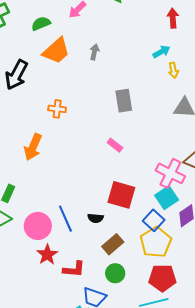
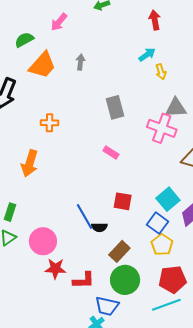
pink cross: (170, 173) -> (162, 128), moved
red square: (121, 195) -> (123, 201), size x0.7
blue line: (65, 219) -> (85, 216), moved
yellow pentagon: (156, 242) -> (162, 245), size x0.7
red star: (47, 255) -> (55, 269), turned -30
green circle: (115, 273) -> (125, 280), size x1.5

